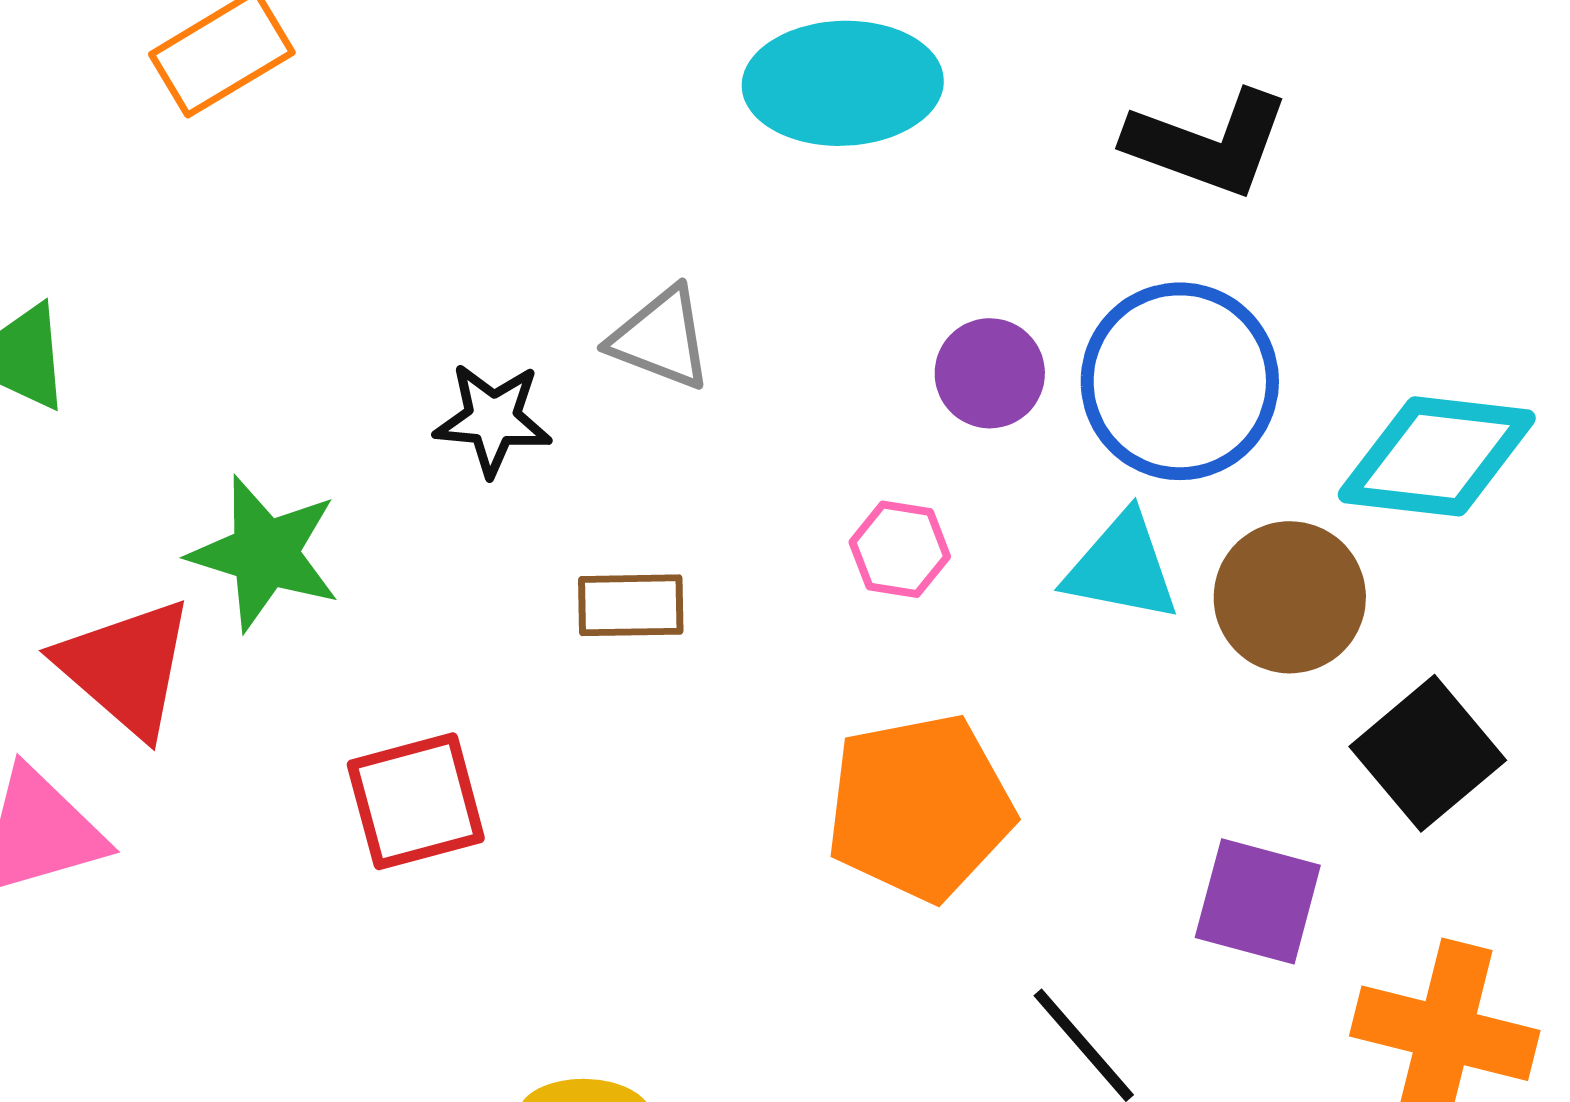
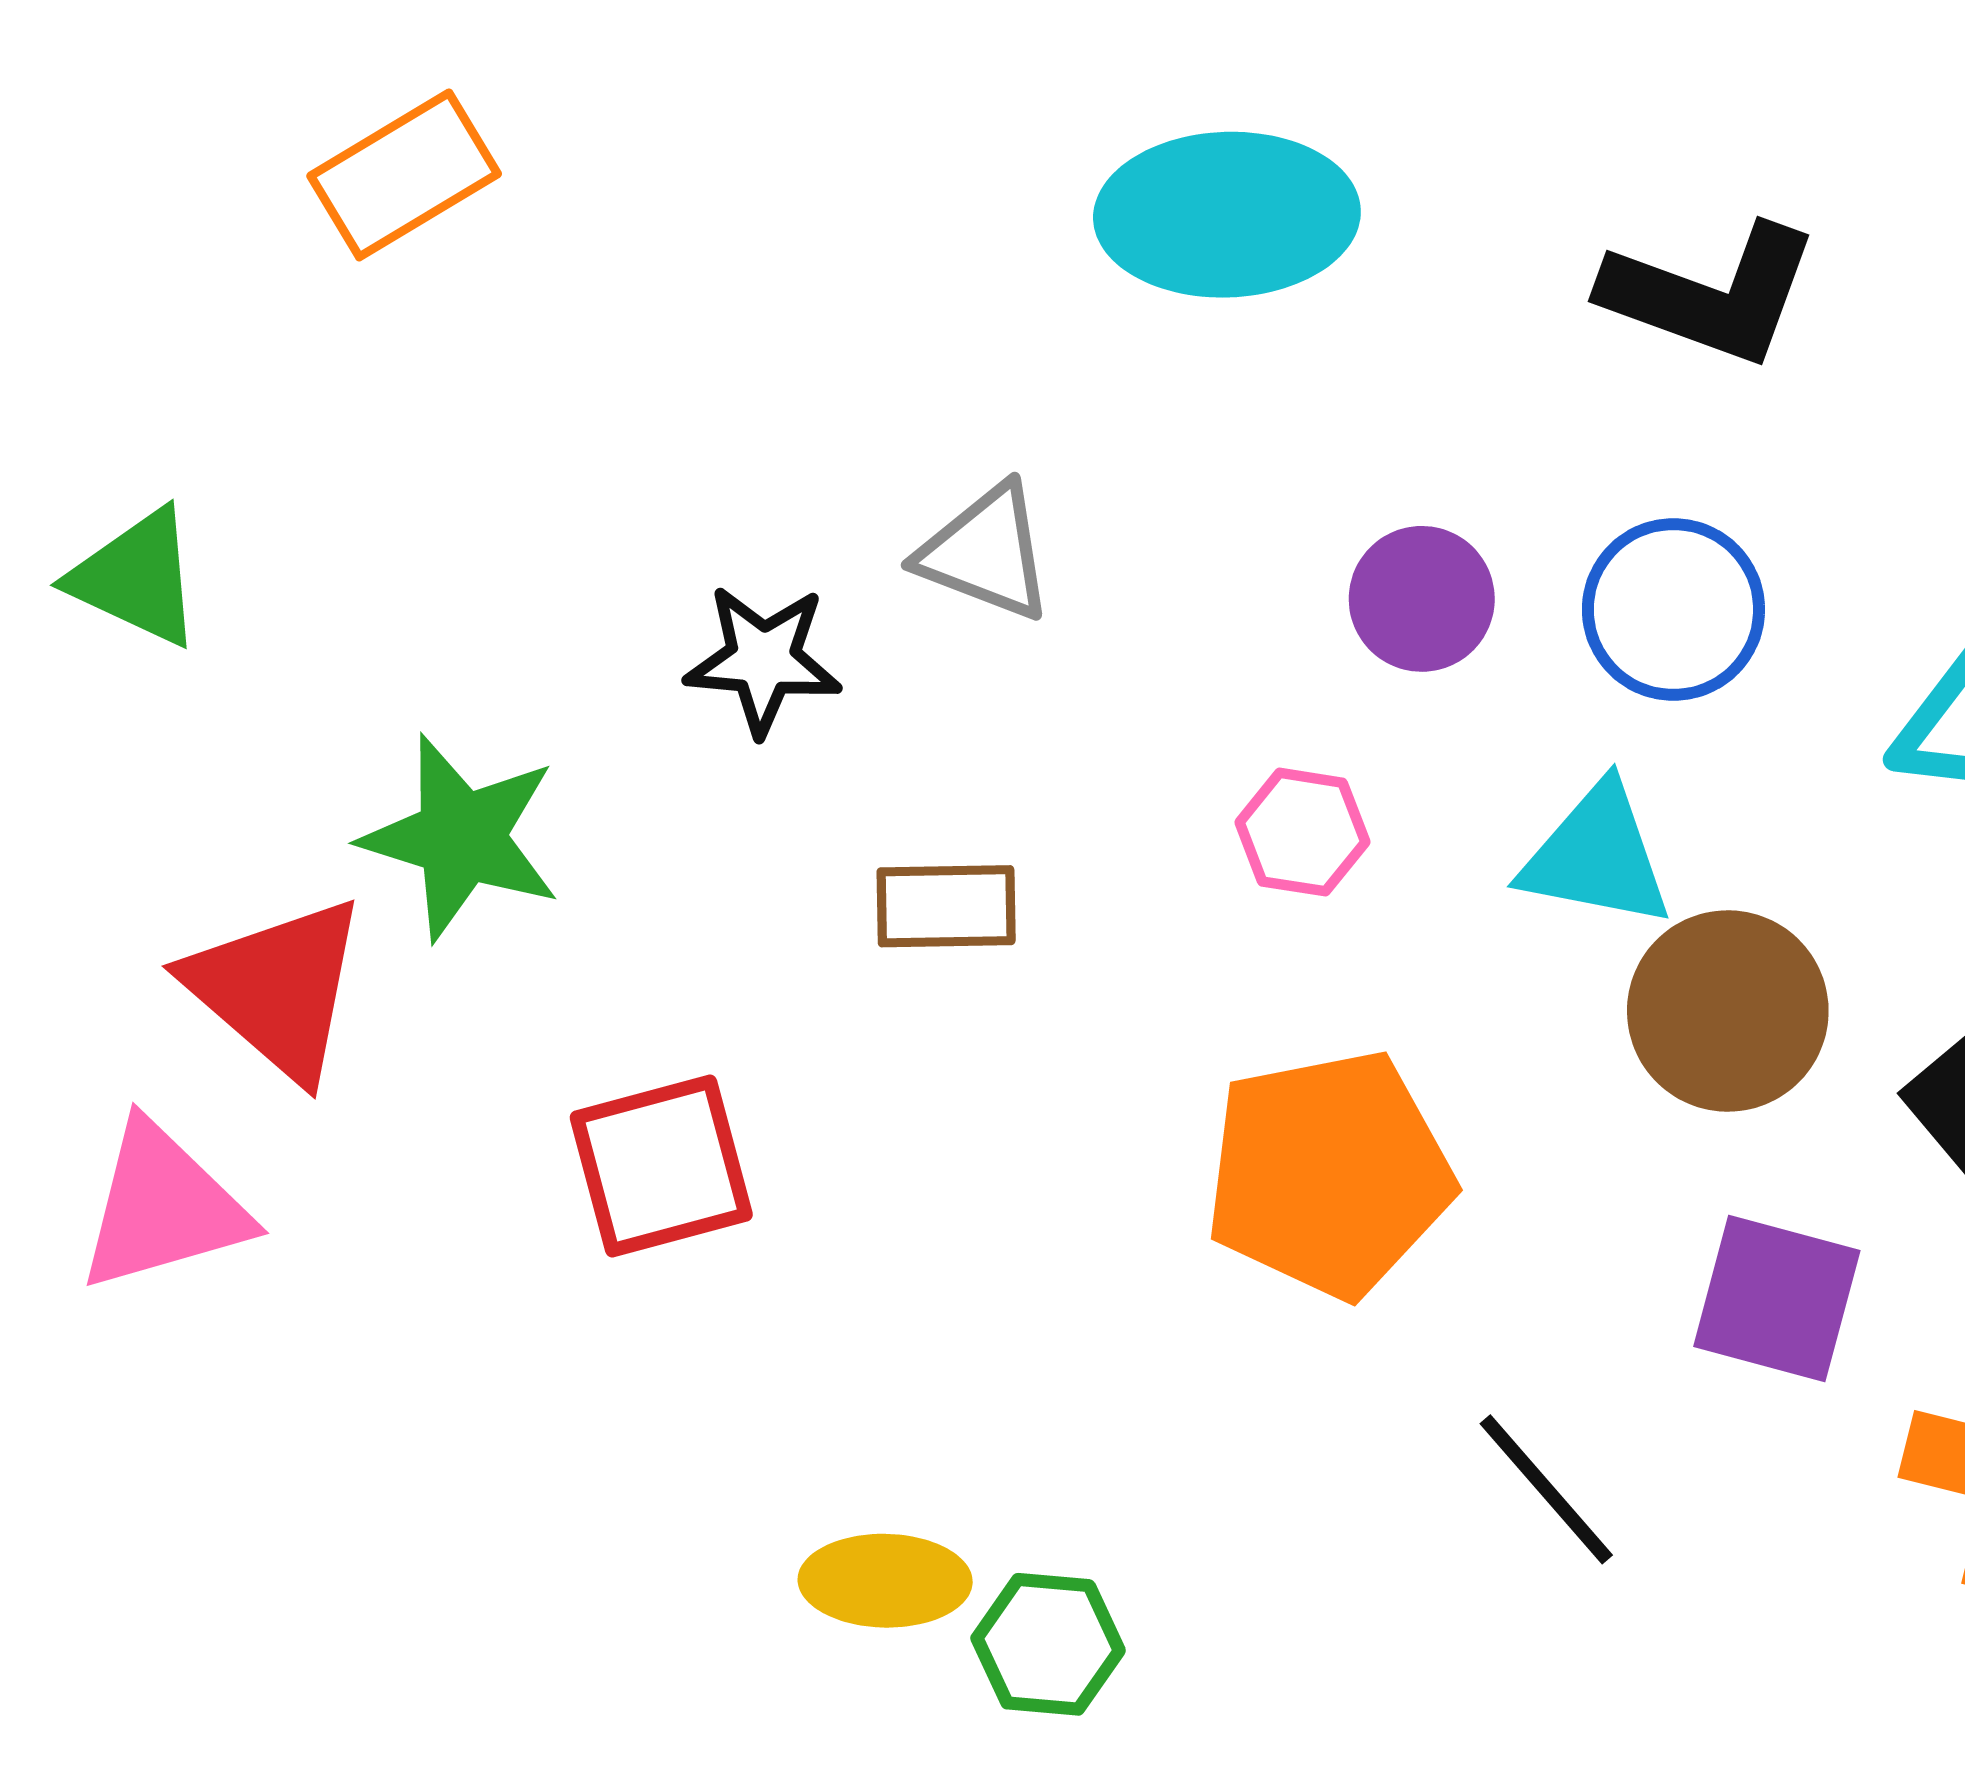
blue circle: (1180, 381) -> (1673, 609), size x0.7
brown circle: (1290, 597) -> (1728, 1011), moved

